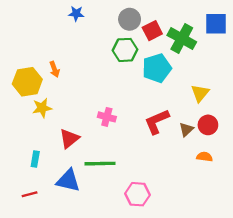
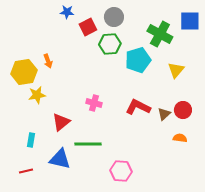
red square: (152, 31) -> (88, 27), moved
yellow triangle: (200, 93) -> (176, 70), moved
red L-shape: (157, 122) -> (138, 107), turned 50

